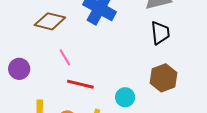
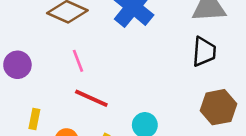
brown hexagon: (163, 78) -> (218, 107), moved

